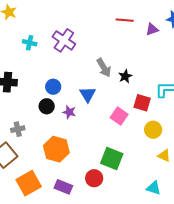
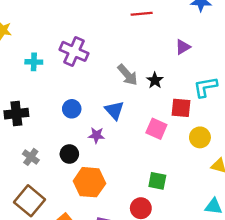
purple triangle: (152, 29) -> (183, 47), moved
black circle: (47, 106) -> (69, 154), moved
gray cross: (18, 129) -> (31, 157), moved, turned -32
green square: (112, 159) -> (157, 181), size x0.7

